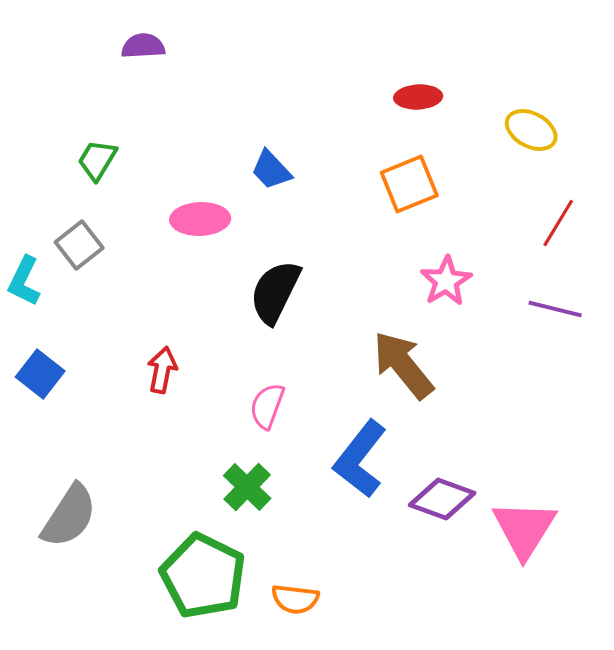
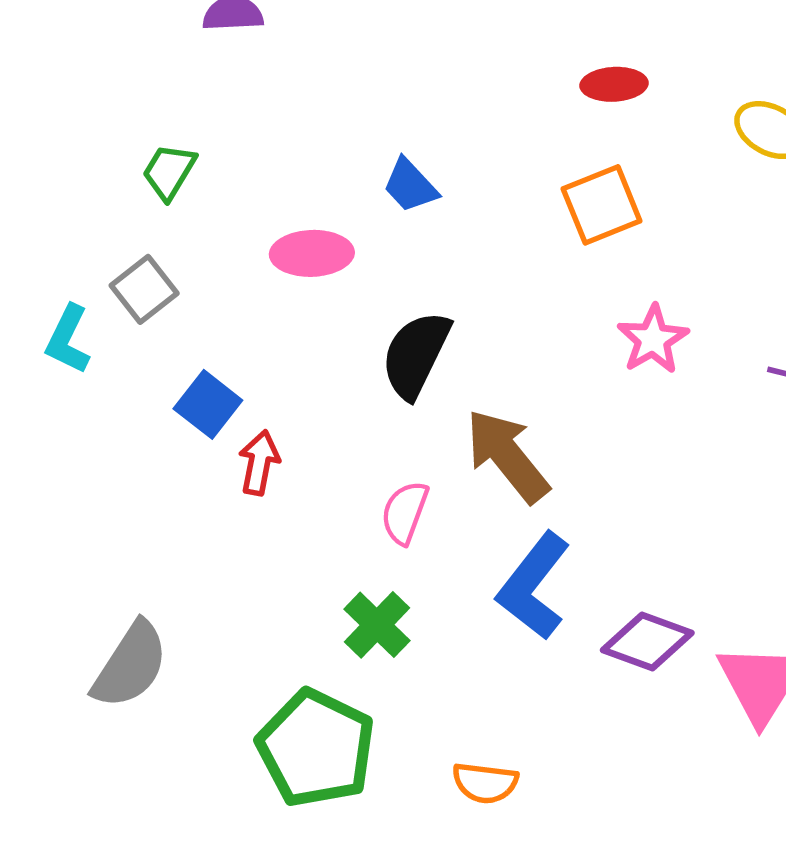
brown arrow: (403, 365) -> (507, 456), moved
blue square: (40, 374) -> (208, 404), moved
orange semicircle: (295, 599) -> (485, 783), moved

